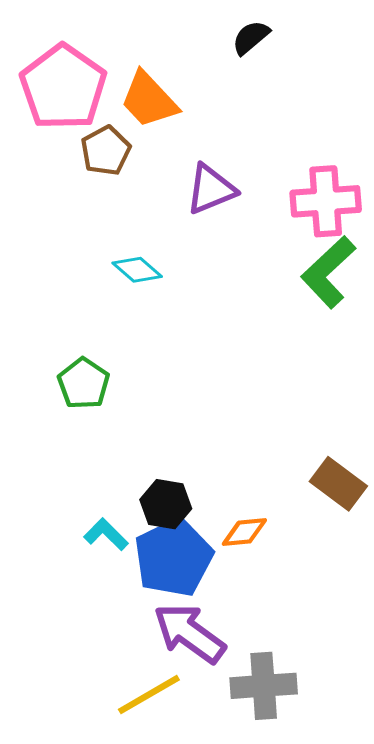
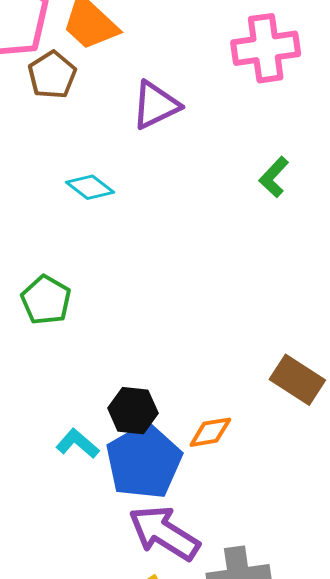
pink cross: (326, 201) -> (266, 48), moved
green L-shape: (328, 272) -> (274, 177), size x0.6

